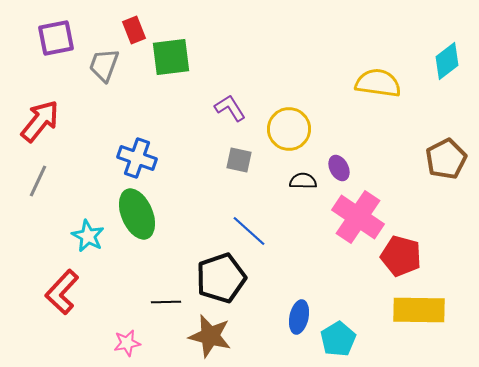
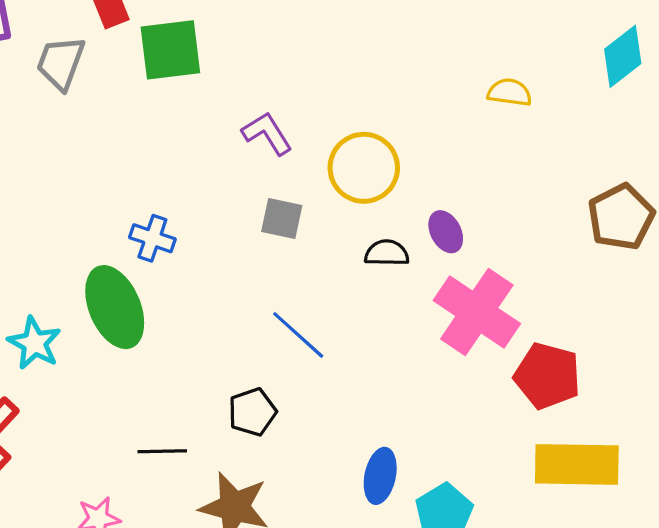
yellow semicircle: (378, 83) -> (510, 92), size x0.6
blue cross: (137, 158) -> (152, 238), moved, size x0.7
black pentagon: (221, 278) -> (252, 412), size x0.6

